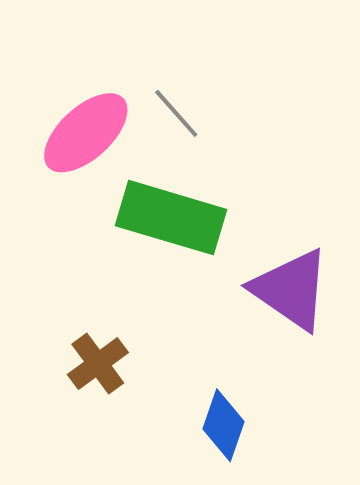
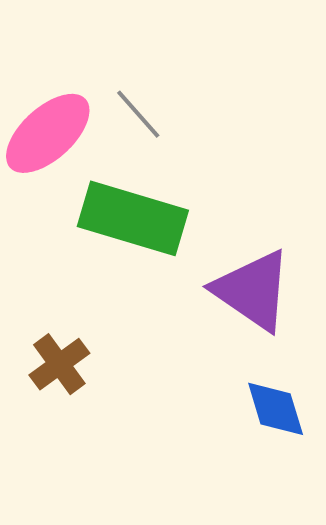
blue diamond: (224, 425) -> (276, 409), moved, turned -36

